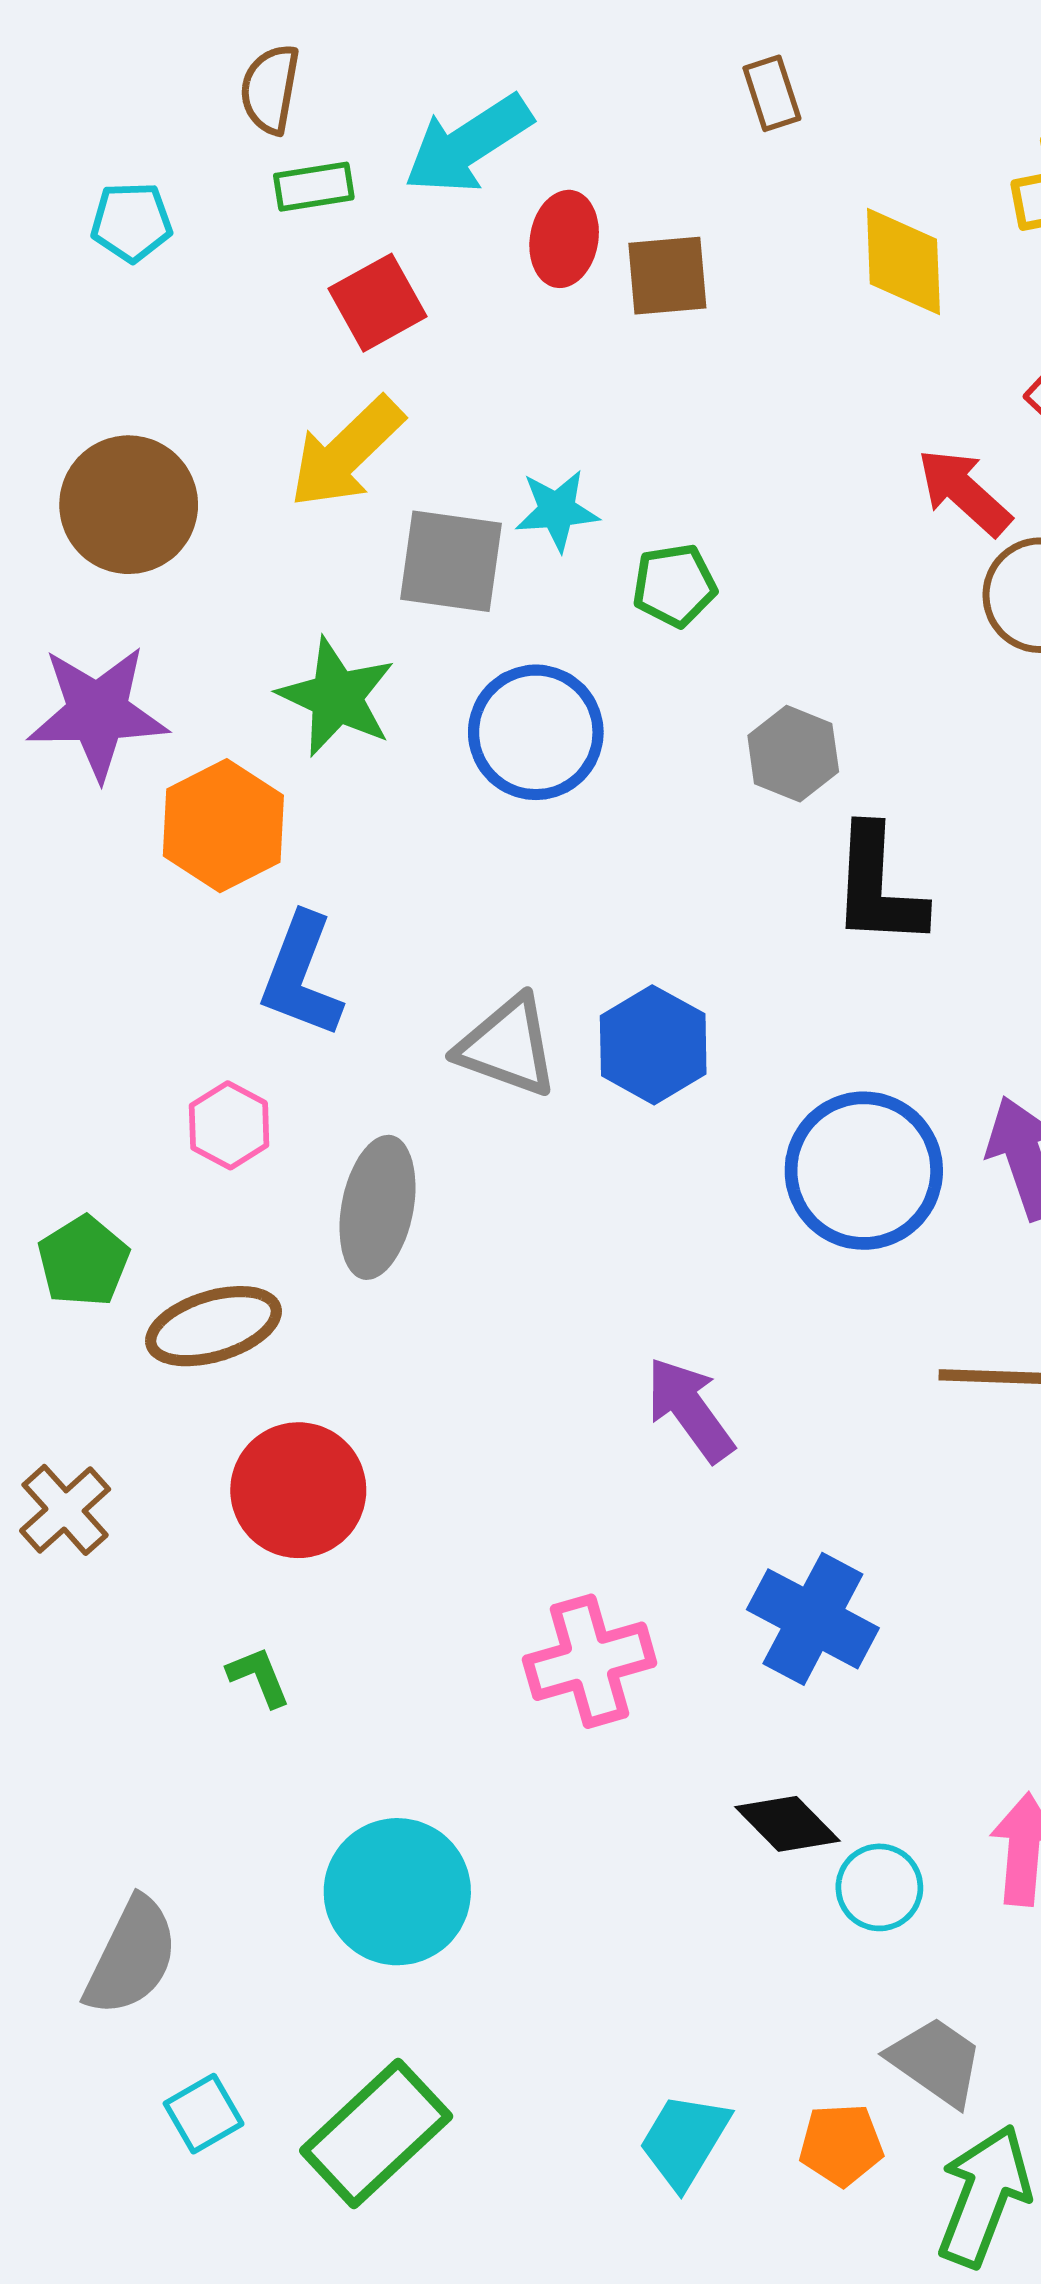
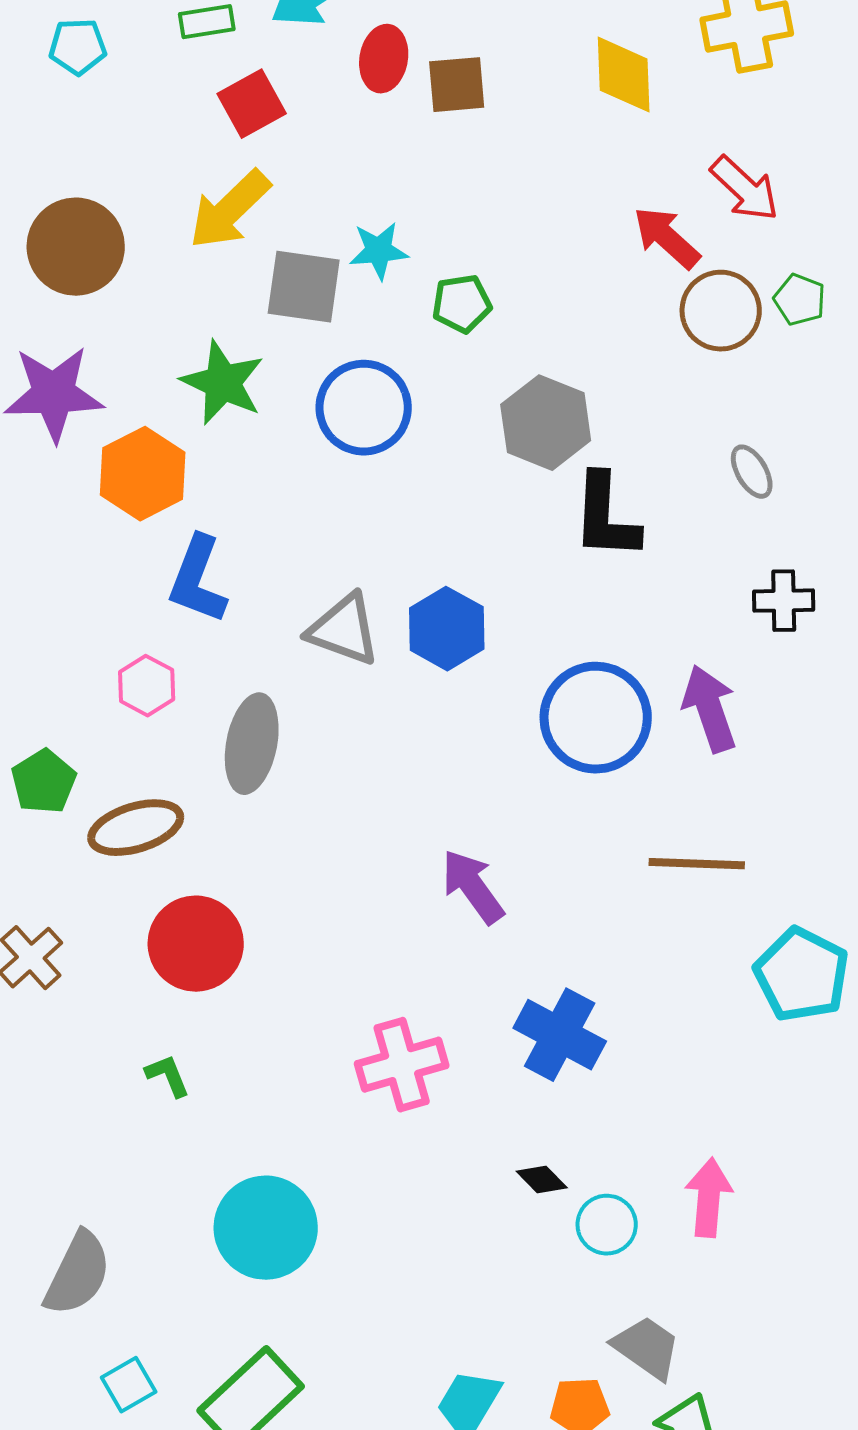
gray hexagon: (793, 754) -> (546, 423), size x1.4
black diamond: (787, 1824) -> (542, 1180), size x0.7

